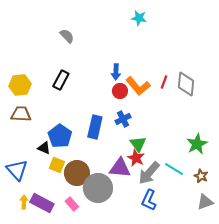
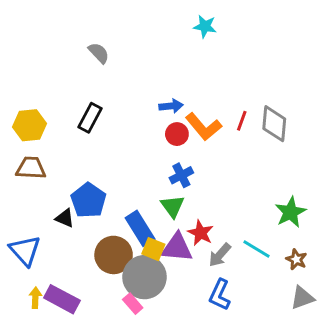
blue arrow: (116, 72) -> (171, 106), turned -98
blue rectangle: (95, 127) -> (140, 228), moved, turned -45
green triangle: (138, 144) -> (173, 206), moved
yellow square: (57, 165) -> (153, 249), moved
gray arrow: (149, 173) -> (220, 255), size x0.7
pink rectangle: (72, 204) -> (133, 304), moved

